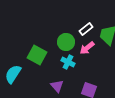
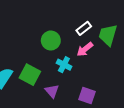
green circle: (66, 42) -> (51, 40), moved
green square: (37, 55) -> (30, 75), moved

